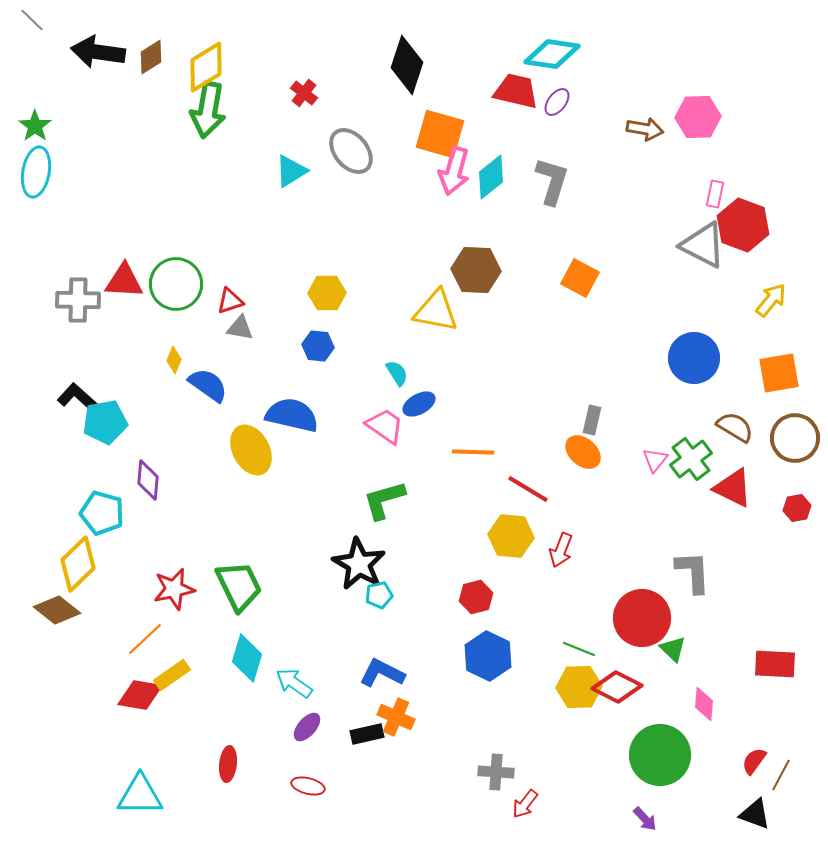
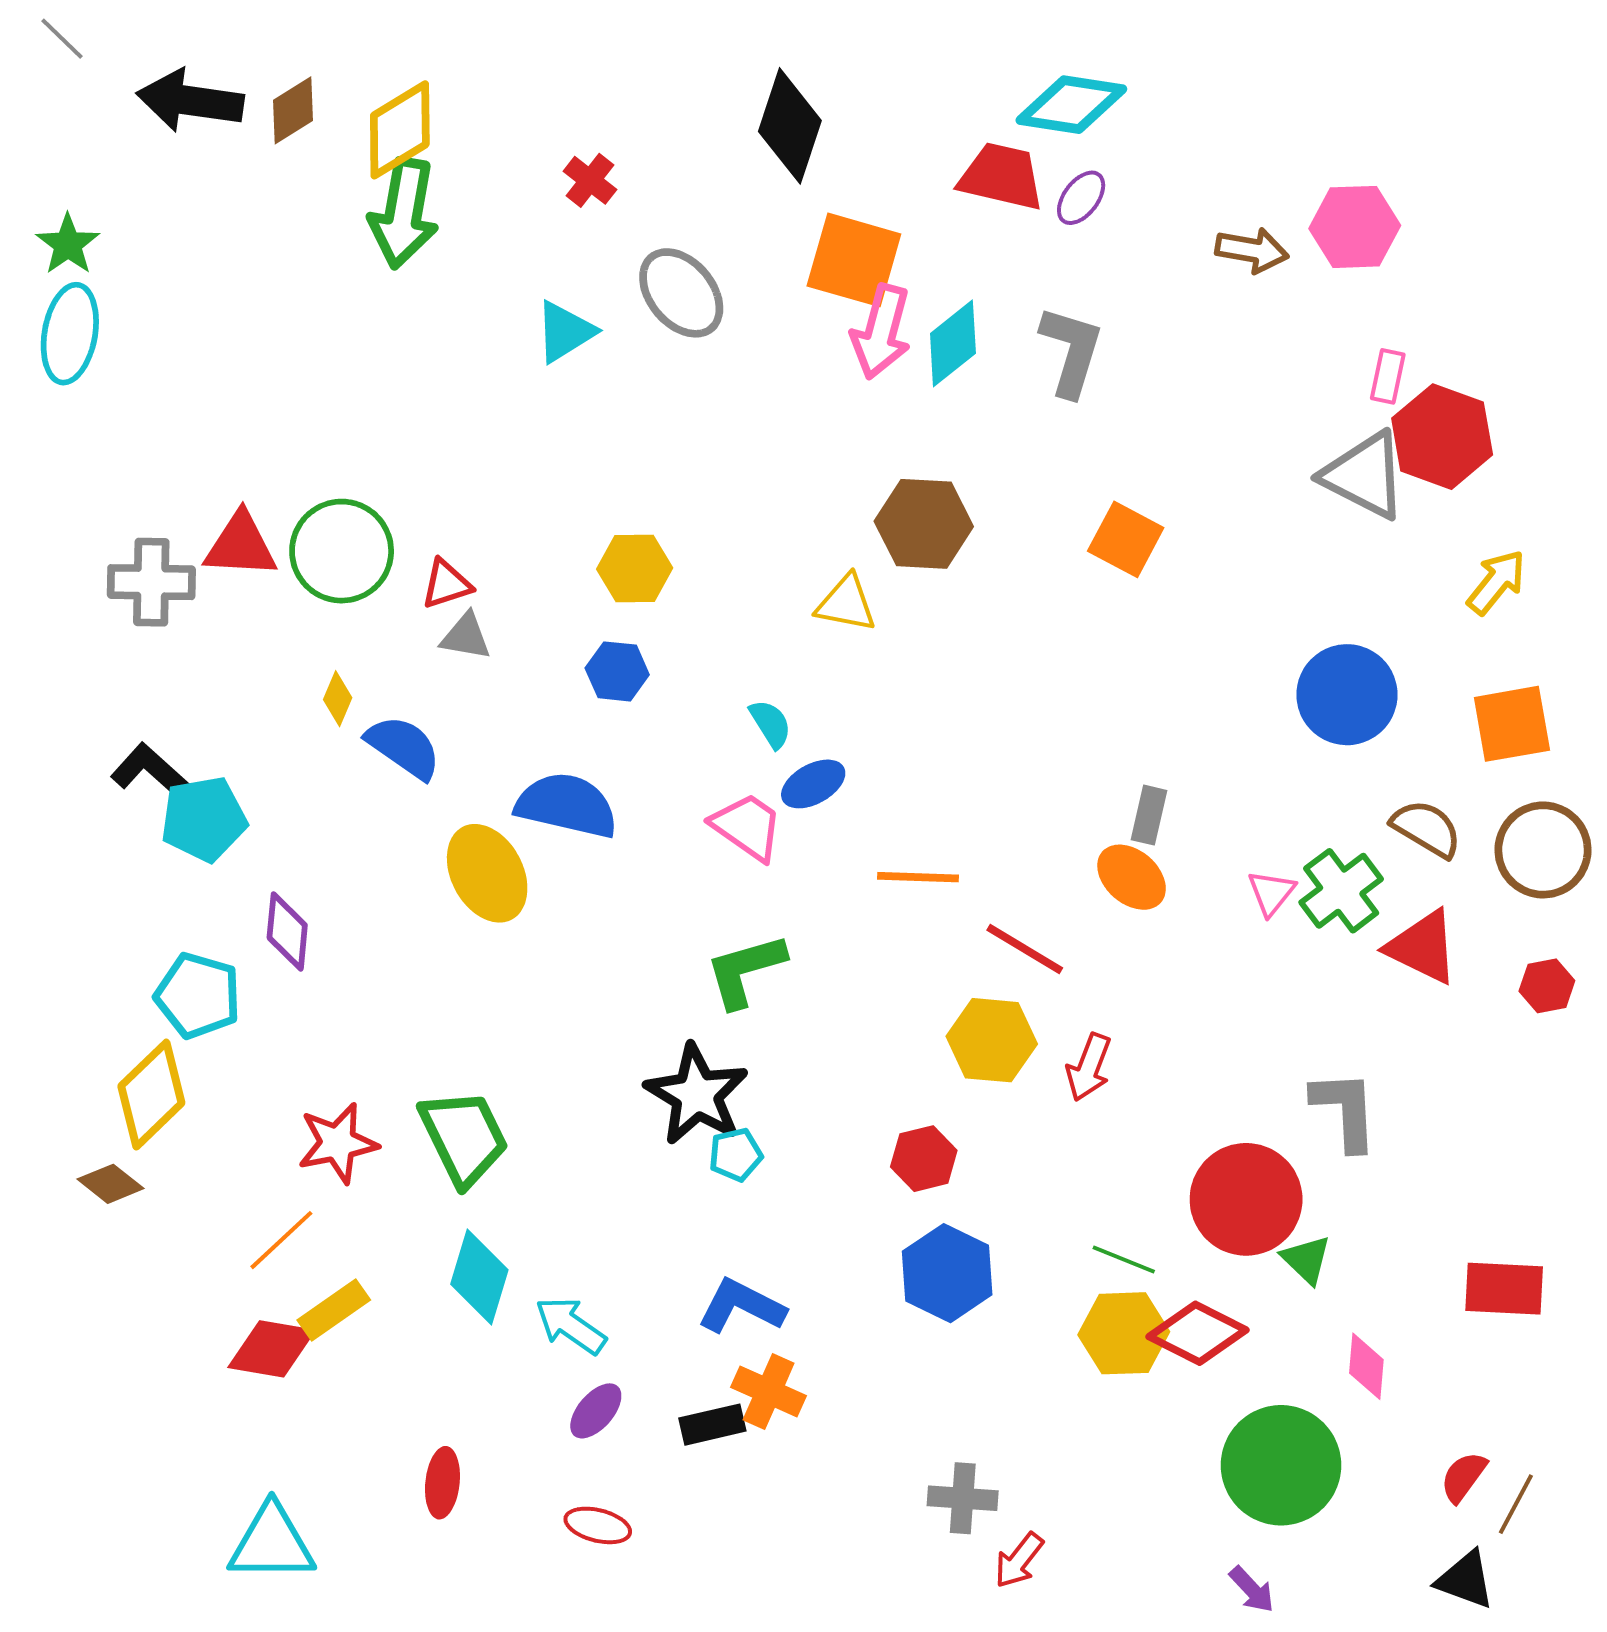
yellow triangle: (436, 311) -> (846, 603), size x0.7
brown diamond: (57, 610) -> (111, 1184), size x0.7

